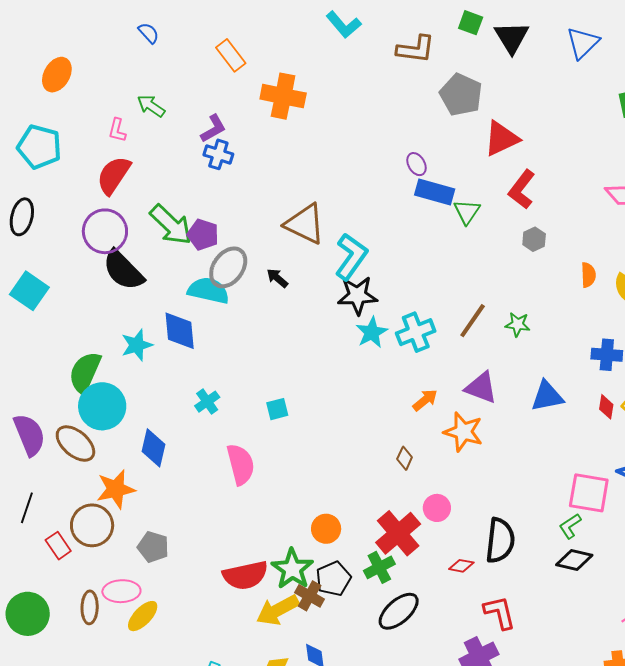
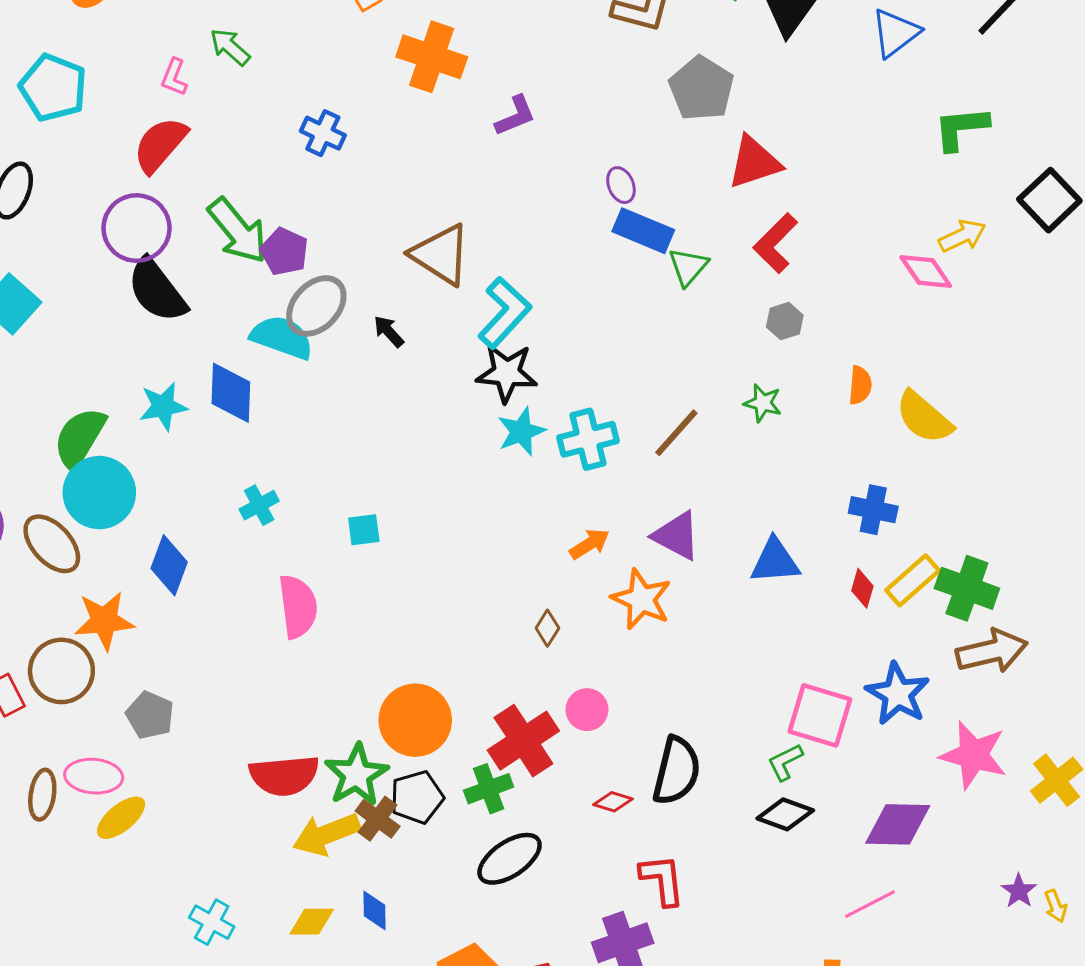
purple L-shape: (213, 129) -> (515, 116), moved
green star: (518, 324) -> (763, 403), moved
orange circle: (326, 529) -> (415, 720), size x1.6

